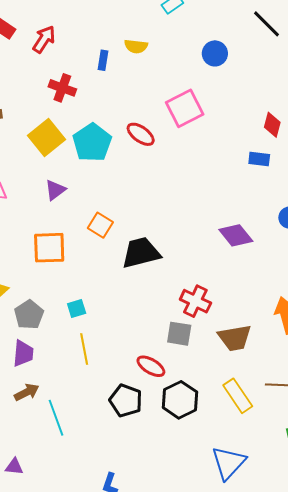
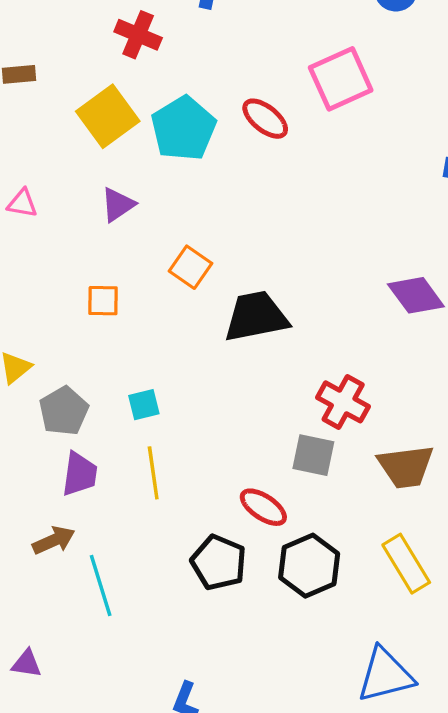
orange square: (49, 248) -> (103, 301), size x0.6
purple trapezoid: (23, 353) -> (80, 474), moved
blue triangle: (229, 463) -> (385, 675), turned 30

